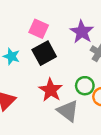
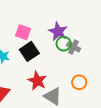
green circle: (85, 86) -> (64, 44), moved

